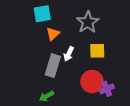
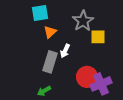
yellow square: (97, 51) -> (98, 37), moved
purple cross: (107, 89) -> (101, 84), size x1.5

